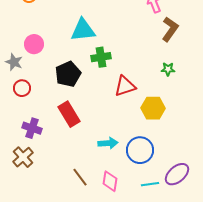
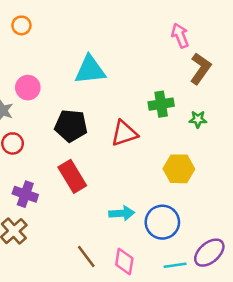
green cross: (101, 57) -> (161, 104), moved
black pentagon: (68, 74) -> (71, 126), turned 30
red triangle: (125, 86) -> (124, 133), moved

